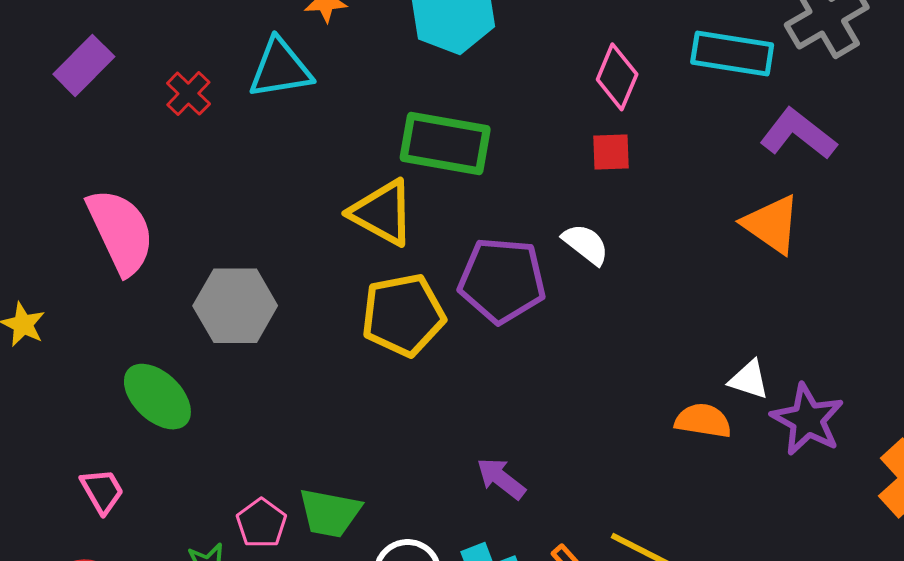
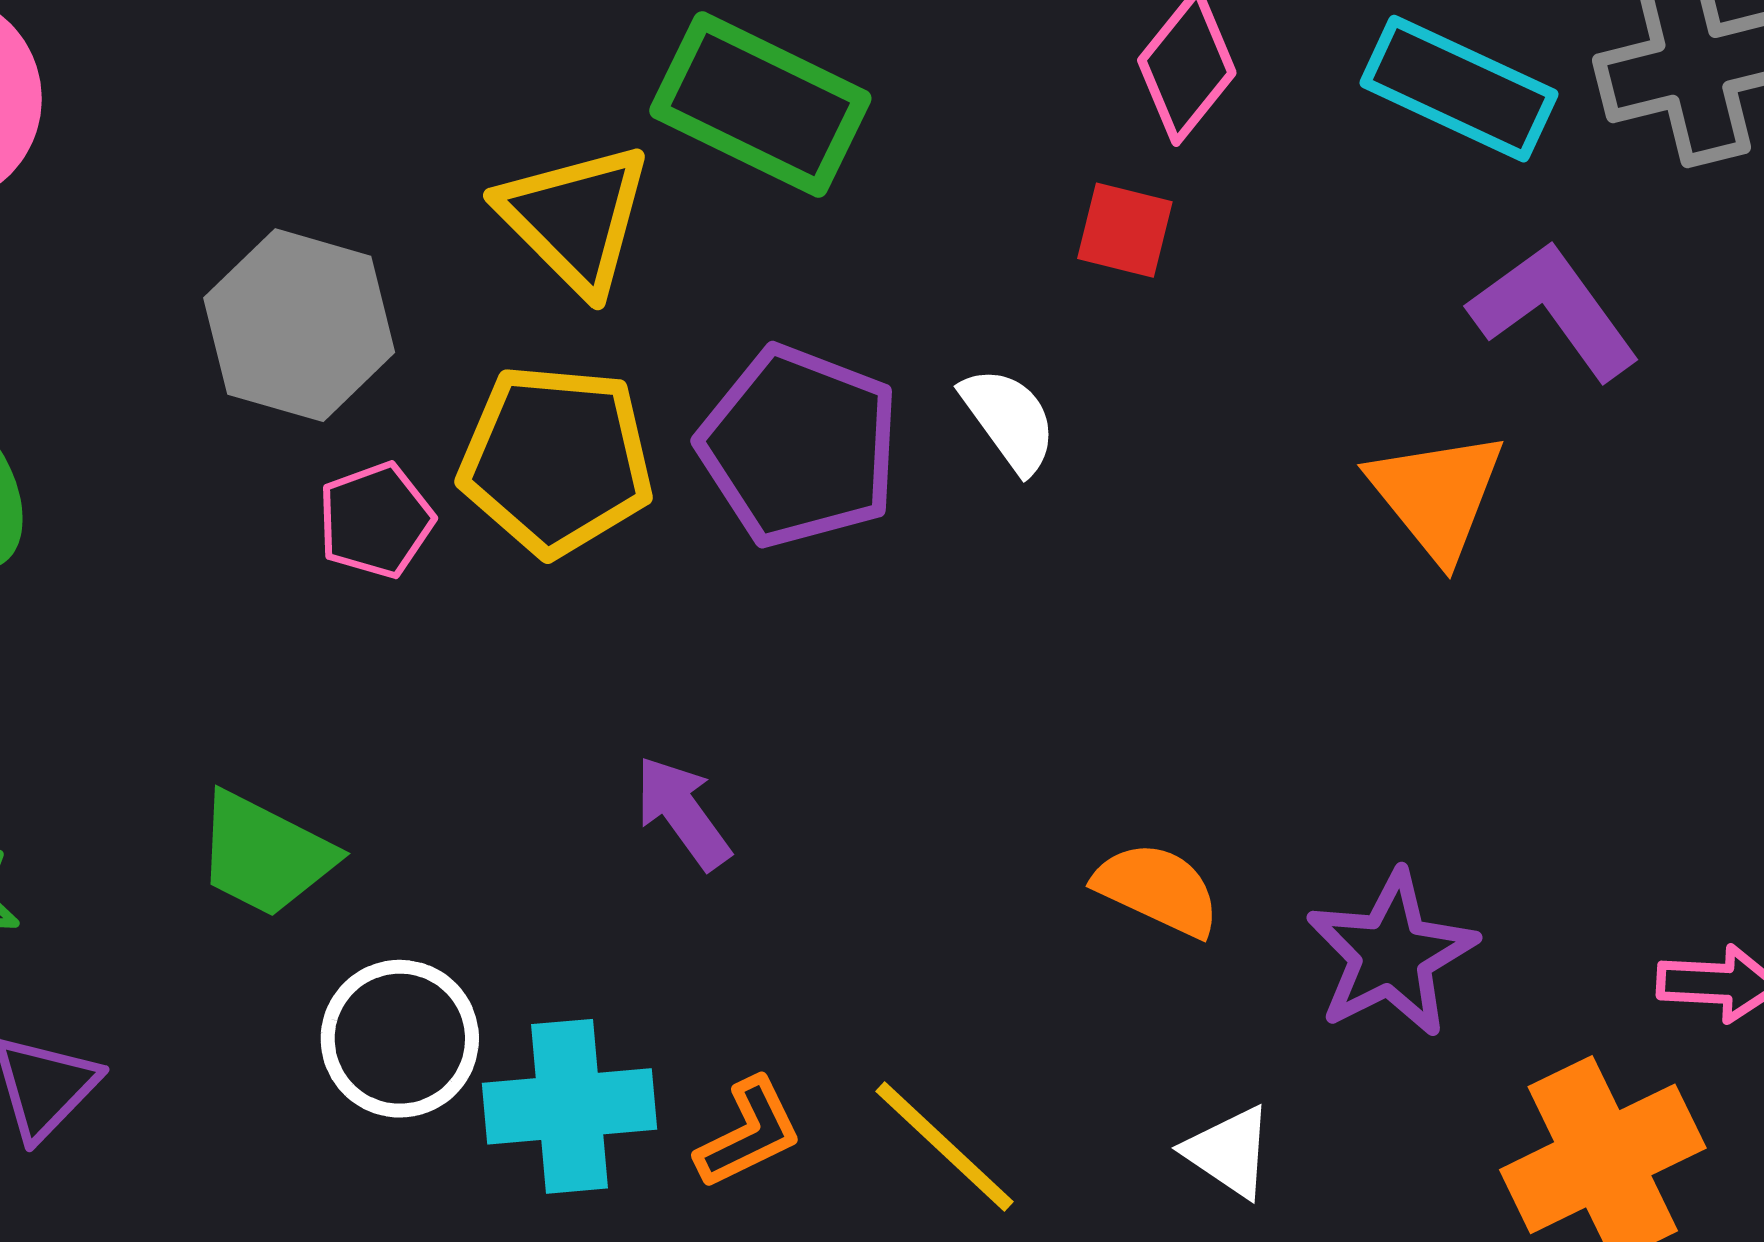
gray hexagon: (235, 306) -> (299, 325), moved
white triangle: (749, 380) -> (1229, 1152), moved
purple arrow: (501, 478) -> (683, 813), moved
pink pentagon: (261, 523) -> (376, 520), moved

